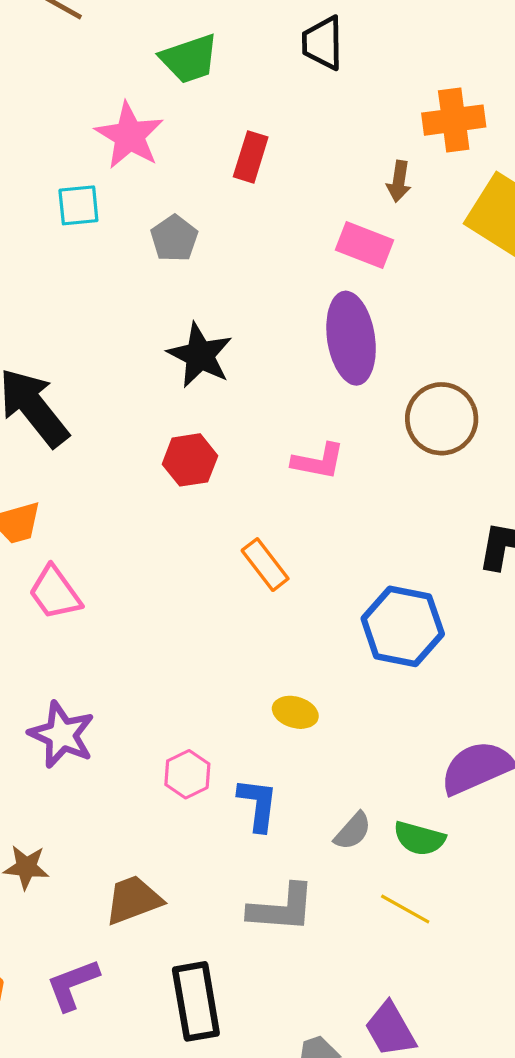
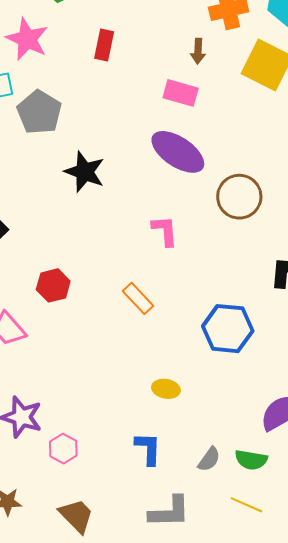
gray pentagon: (174, 238) -> (39, 112), moved, size x1.5
purple ellipse: (351, 338) -> (178, 152), turned -42
red hexagon: (190, 460) -> (53, 285), moved
pink L-shape: (318, 461) -> (165, 231), turned -100
pink hexagon: (187, 774) -> (63, 449), moved
brown trapezoid: (133, 900) -> (76, 516), turned 72

